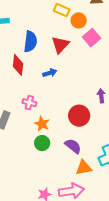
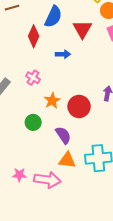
red triangle: (60, 45) -> (82, 29), turned -30
orange star: (42, 124) -> (52, 101), moved

